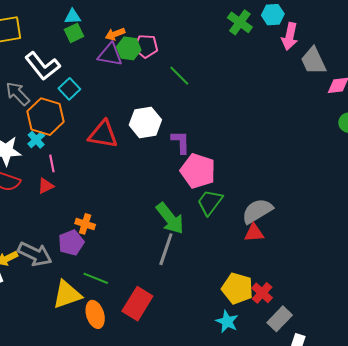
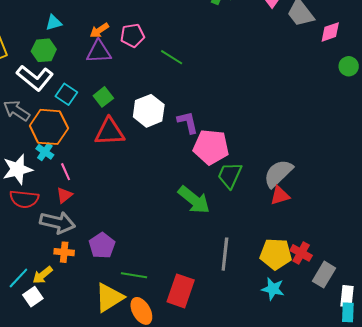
green square: (74, 33) -> (103, 97), moved
green hexagon: (129, 48) -> (44, 50), moved
orange cross: (85, 224) -> (64, 252), moved
gray line: (166, 249) -> (225, 254), moved
gray arrow: (35, 254) -> (57, 222), moved

